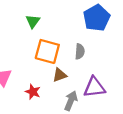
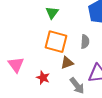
green triangle: (33, 21) -> (52, 13), moved
gray arrow: (71, 101) -> (77, 86), turned 120

